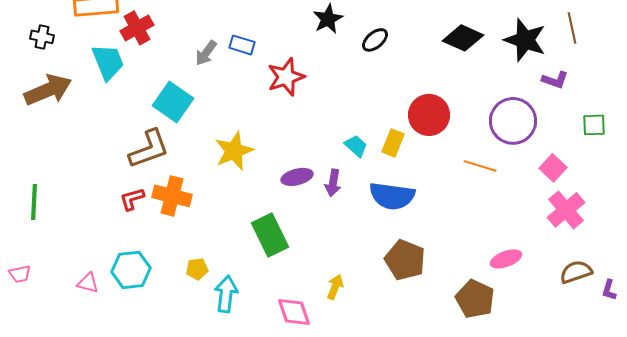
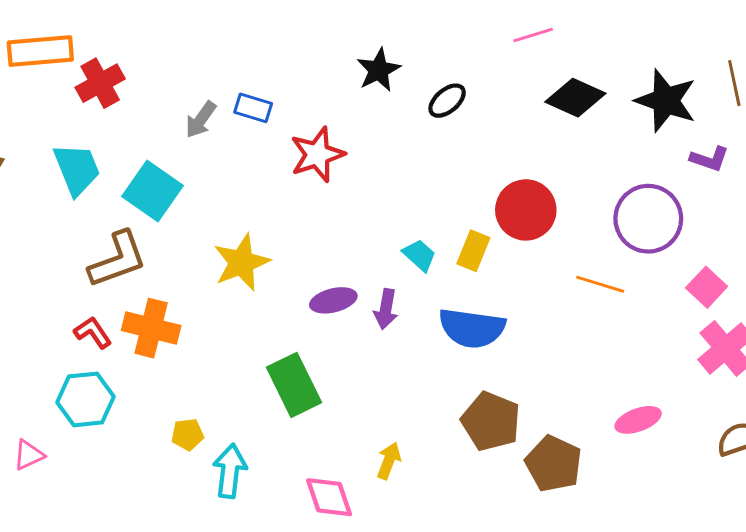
cyan trapezoid: (108, 62) -> (77, 169), moved
red L-shape: (132, 199) -> (93, 332), turned 72
cyan hexagon: (131, 270) -> (85, 399), moved
pink triangle: (88, 283) -> (29, 455), turned -40
brown pentagon: (475, 299) -> (554, 464), moved

